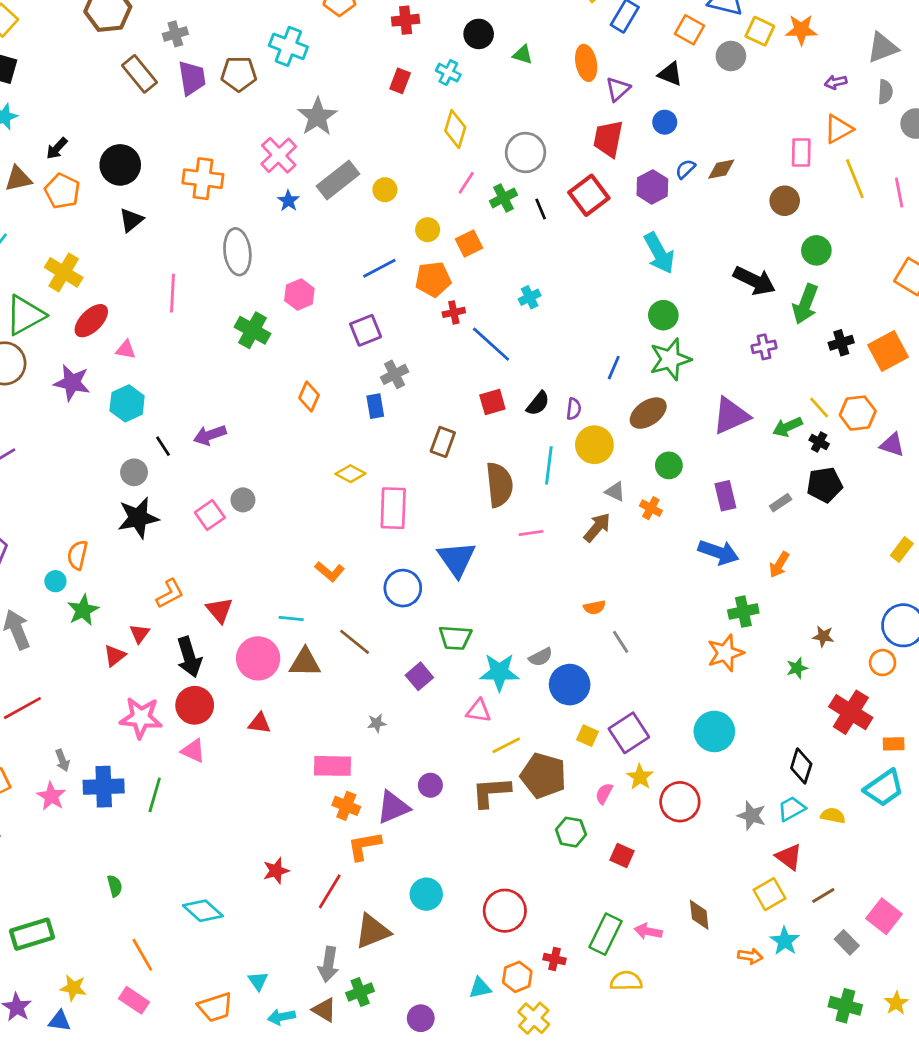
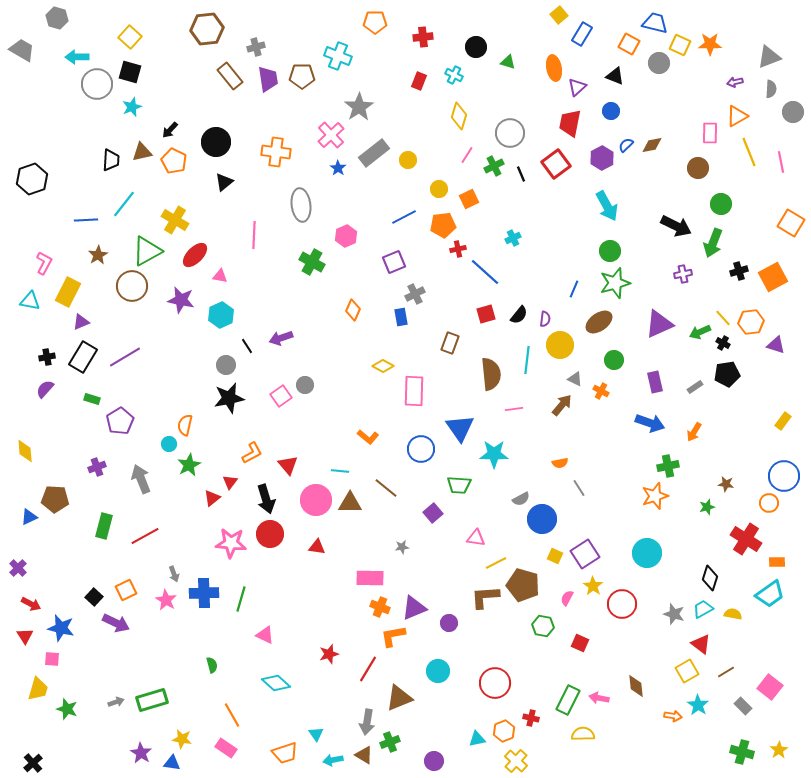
cyan star: (499, 672) -> (494, 454), moved
pink triangle: (193, 751) -> (265, 635), moved
purple circle: (430, 785) -> (449, 623), moved

